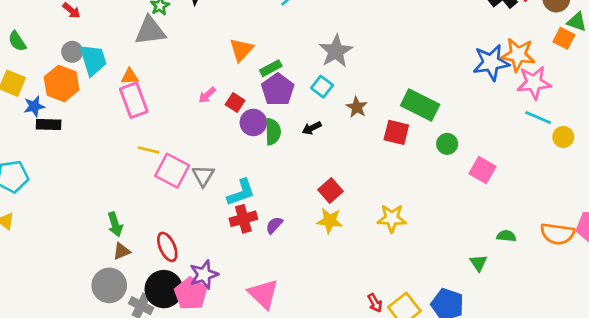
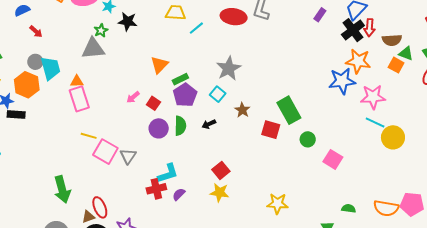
orange star: (518, 55) -> (358, 61), moved
green rectangle: (420, 105) -> (289, 110), turned 32
purple circle: (253, 122) -> (159, 128), moved
yellow circle: (563, 137) -> (393, 137), size x1.5
cyan L-shape: (241, 192) -> (168, 173), moved
yellow star: (392, 218) -> (278, 204), moved
green arrow: (115, 224) -> (62, 189), size x1.5
brown triangle: (122, 251) -> (88, 217), moved

